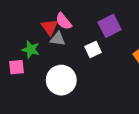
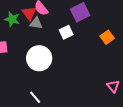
green star: (31, 49) -> (12, 19), moved

